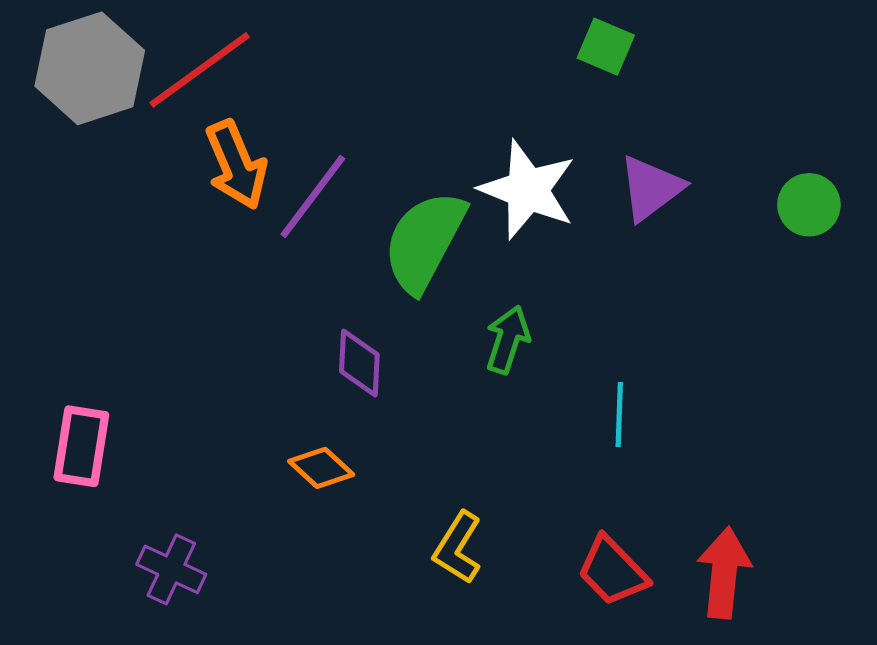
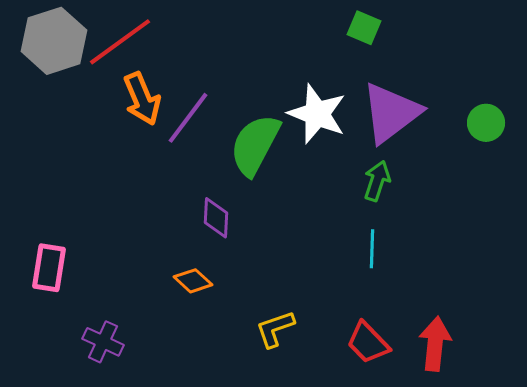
purple triangle: (651, 188) -> (391, 113), size x1.5
green arrow: (508, 340) -> (377, 181), moved
yellow L-shape: (458, 548) -> (275, 329), turned 39

